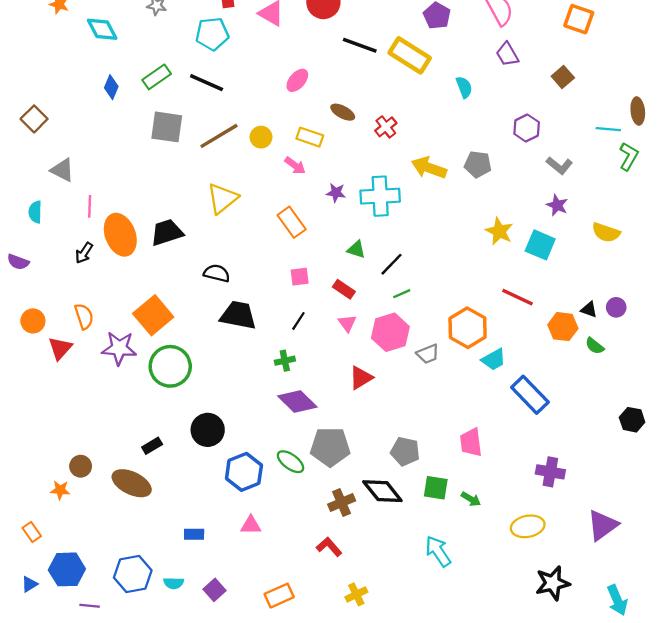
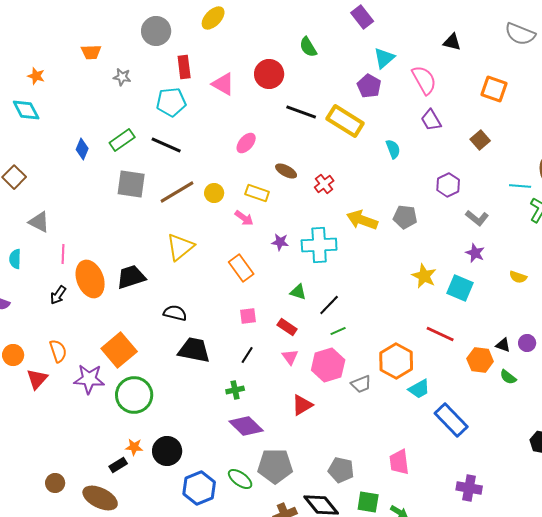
cyan diamond: (102, 29) -> (26, 110), moved
yellow semicircle: (606, 232) -> (518, 277), size x0.7
orange star: (60, 490) -> (134, 447), moved

